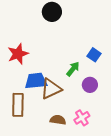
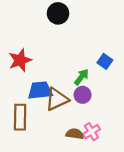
purple circle: (90, 85) -> (83, 95), moved
brown semicircle: (58, 120) -> (75, 134), moved

